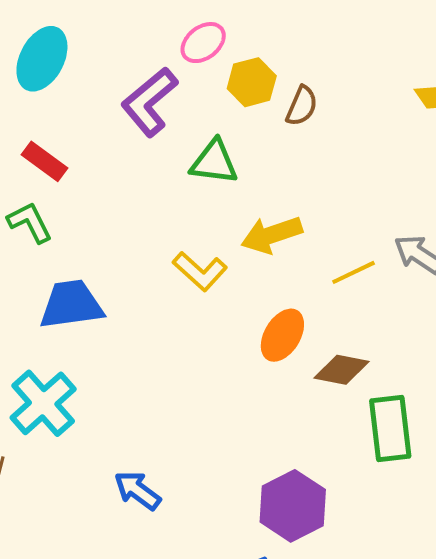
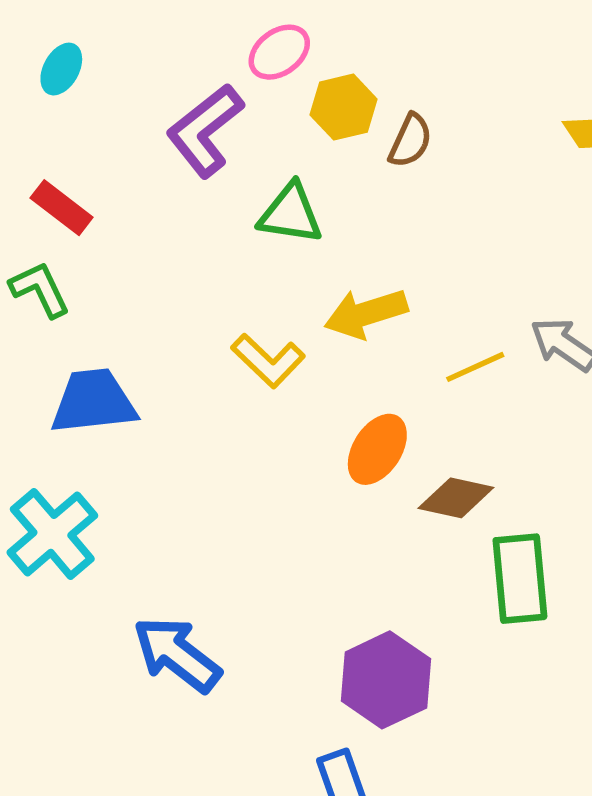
cyan ellipse: (42, 59) -> (61, 69), size x0.6
blue arrow: (137, 490) -> (177, 654), size x1.4

